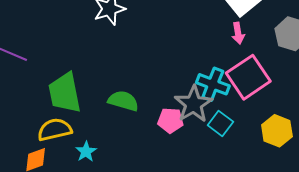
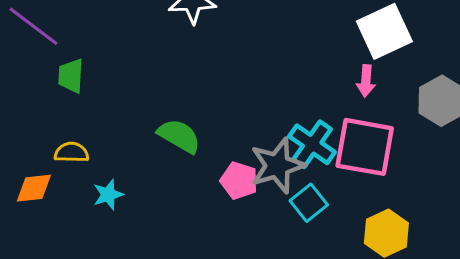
pink square: (248, 77) -> (365, 147), turned 30
green trapezoid: (65, 93) -> (71, 76), moved, size x0.6
yellow semicircle: (55, 130) -> (71, 152), size x0.7

